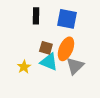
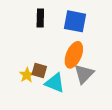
brown square: (46, 48) -> (39, 71), moved
cyan triangle: (49, 62) -> (55, 83), moved

